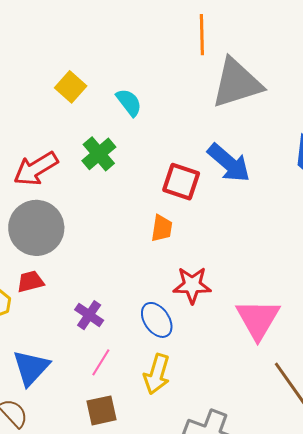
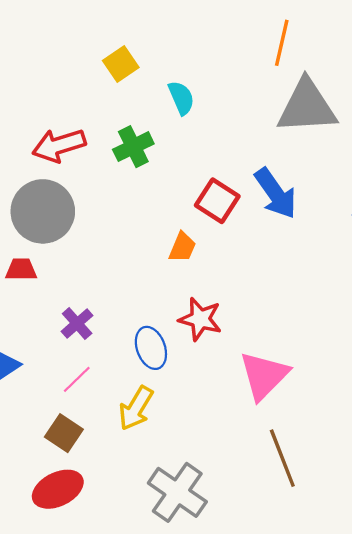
brown square: (101, 410) -> (64, 433), turned 32

